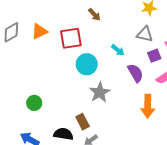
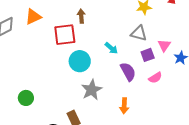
brown arrow: (94, 15) -> (81, 16), moved, turned -144
orange triangle: (39, 31) -> (33, 17), moved
orange arrow: (148, 106) -> (124, 106), moved, size x0.7

